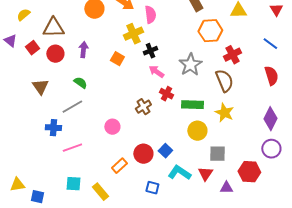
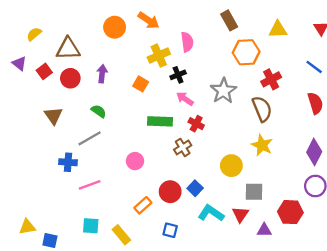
pink semicircle: (150, 15) -> (187, 42), moved
green rectangle: (192, 105) -> (160, 121), moved
brown cross: (143, 107) -> (183, 147), moved
blue square: (152, 188) -> (170, 230), moved

